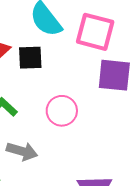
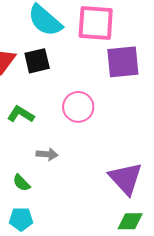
gray arrow: (22, 151) -> (47, 154), size x0.7

